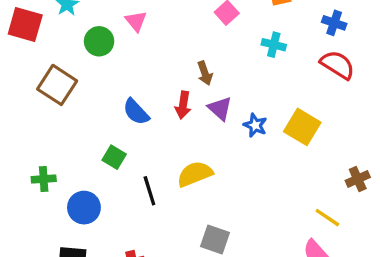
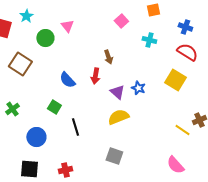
purple triangle: (220, 108) -> (117, 92), moved
yellow square: (302, 127) -> (175, 80), moved
yellow semicircle: (195, 174) -> (118, 117), moved
green cross: (44, 179) -> (12, 109), moved, turned -32
yellow line: (327, 218) -> (182, 130), moved

